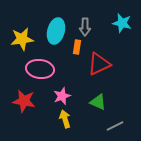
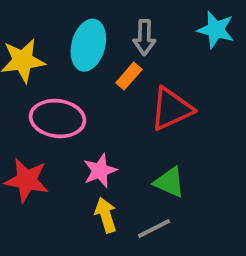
orange rectangle: (77, 47) -> (129, 76), turned 32
gray line: (115, 126) -> (154, 229), moved

